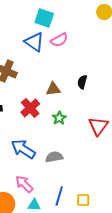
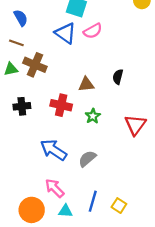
red cross: (30, 108) -> (61, 105), turned -36
gray semicircle: (54, 157) -> (87, 159), turned -30
yellow square: (83, 200) -> (119, 206), turned 32

